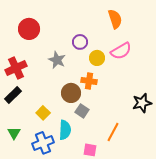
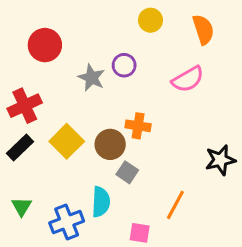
orange semicircle: (115, 19) -> (203, 30), moved
yellow circle: (97, 58) -> (151, 20), moved
gray star: (57, 60) -> (91, 78), moved
yellow square: (43, 113) -> (67, 141), moved, size x1.5

